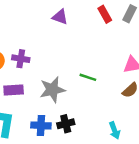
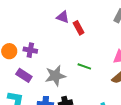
red rectangle: (105, 14) -> (79, 28), moved
purple rectangle: (14, 90) -> (24, 75), turned 35

